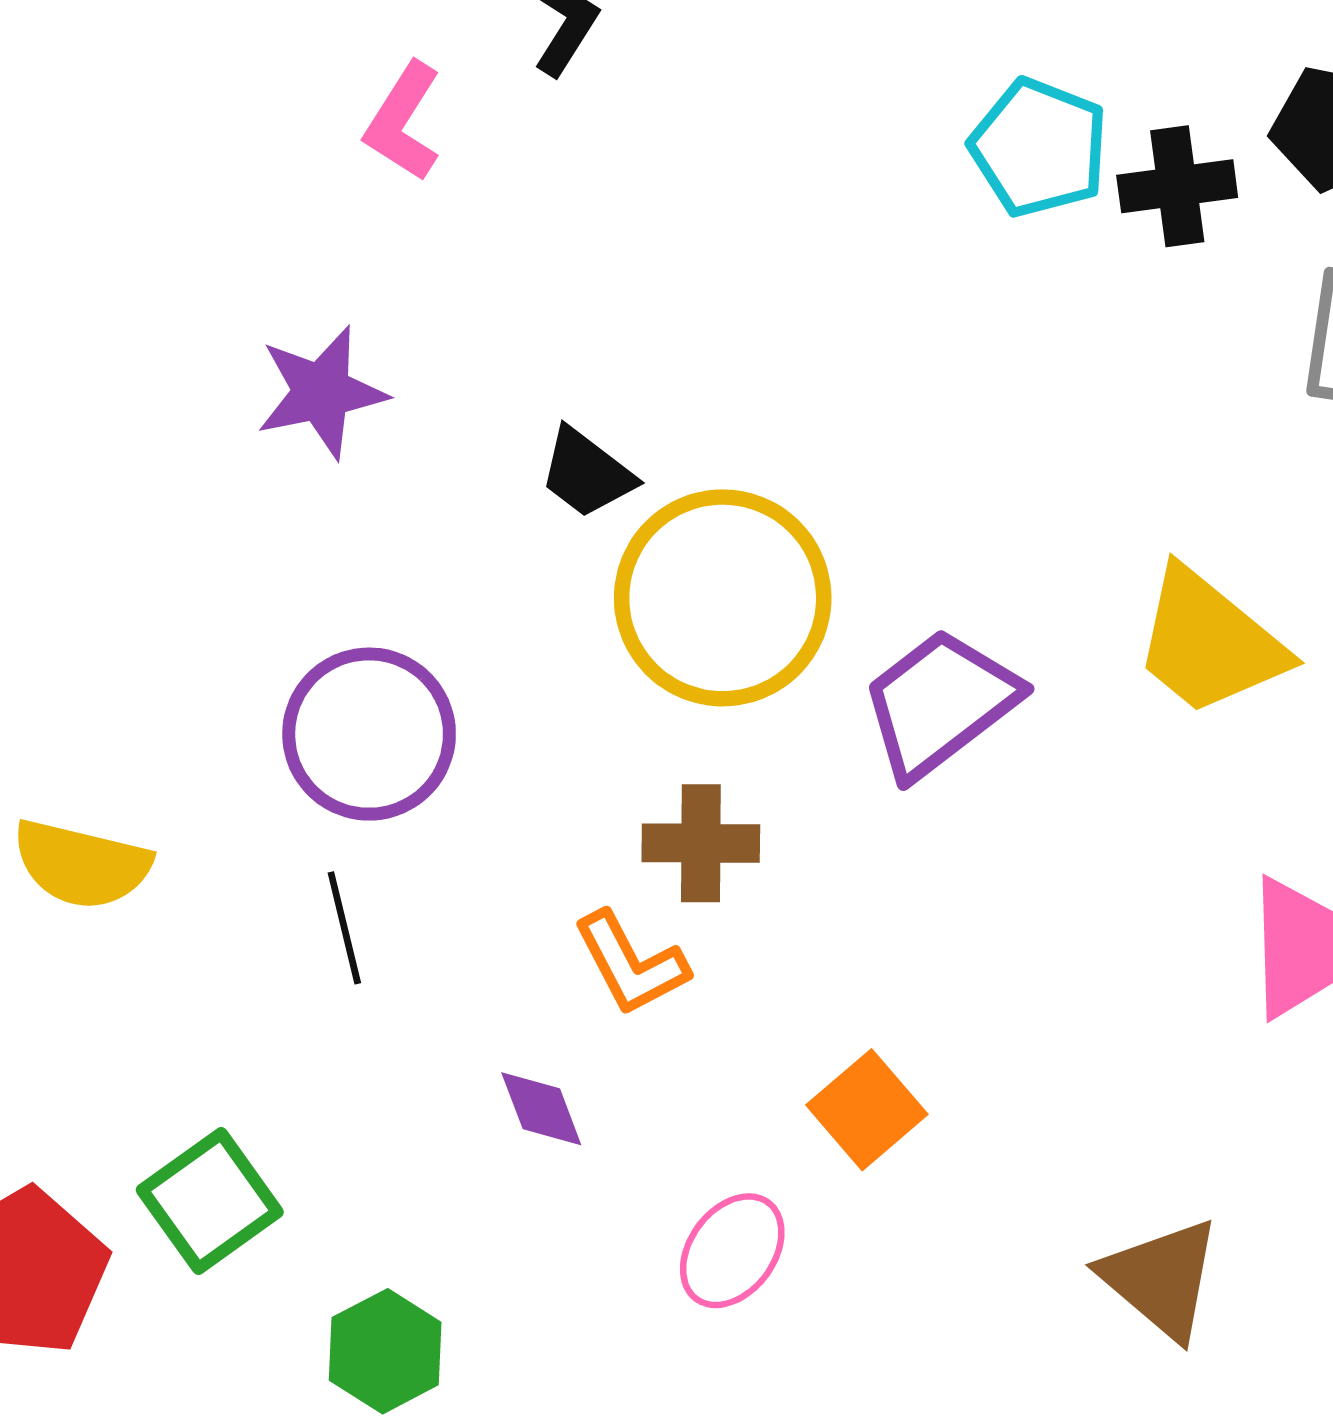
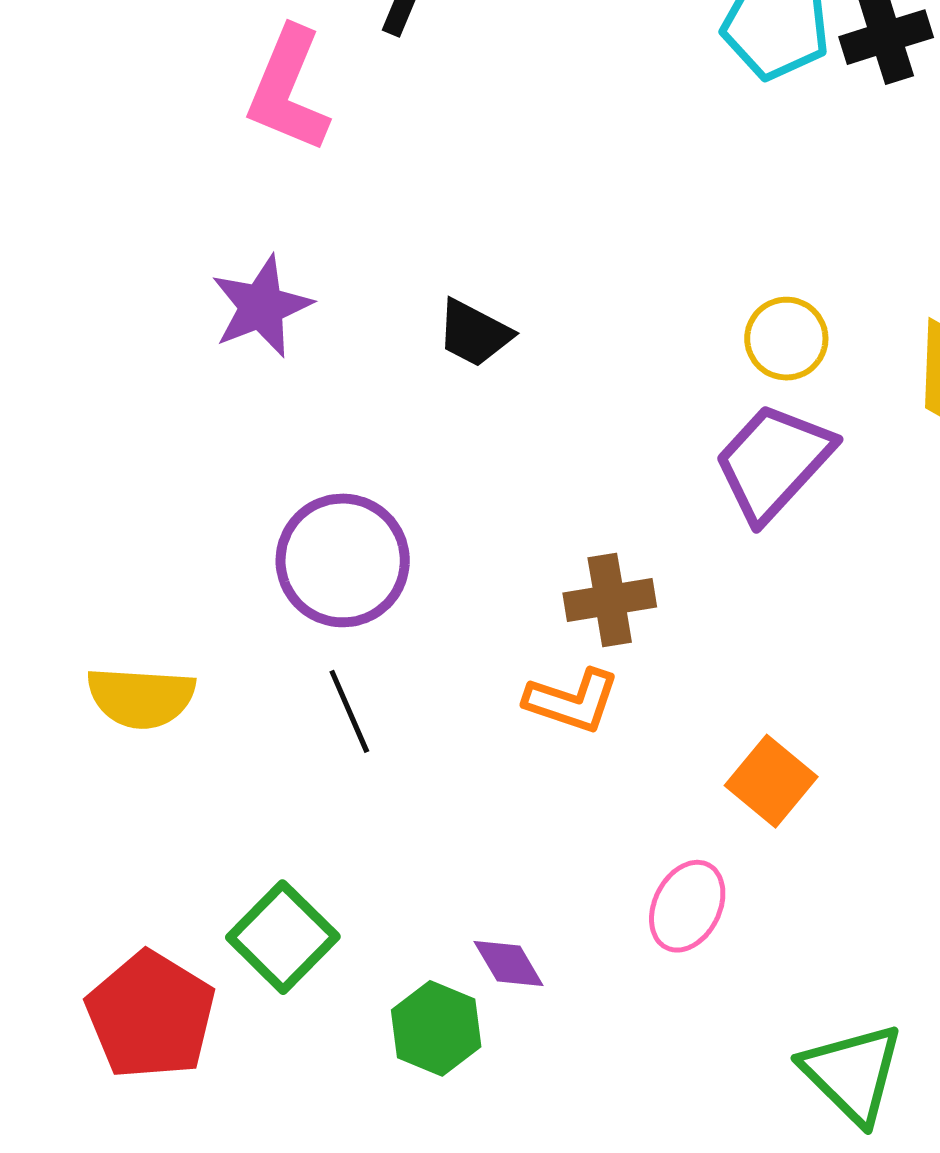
pink L-shape: (403, 122) -> (288, 90), size x1.4
yellow circle: (723, 598) -> (786, 339), moved, size x0.5
orange L-shape: (631, 964) -> (572, 701), turned -34
purple diamond: (541, 1109) -> (509, 964), moved

